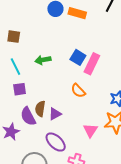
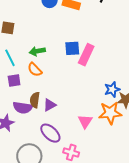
blue square: (78, 57) -> (72, 48), turned -35
orange semicircle: (78, 91) -> (35, 70), moved
purple semicircle: (28, 116) -> (23, 108), turned -54

